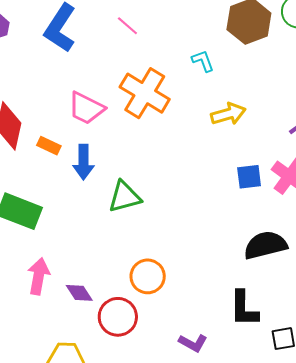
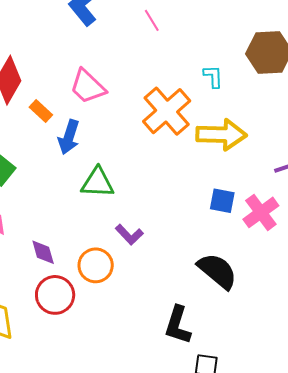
orange cross: (145, 93) -> (167, 111), moved
yellow arrow: (228, 114) -> (221, 135), size x1.4
black semicircle: (265, 245) -> (217, 271), turned 36
purple diamond: (79, 293) -> (43, 252), moved
purple L-shape: (193, 343) -> (129, 235), moved

